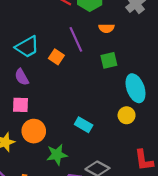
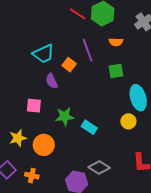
purple semicircle: (22, 77) -> (52, 81), moved
orange circle: (34, 131) -> (44, 145), moved
green star: (57, 155) -> (65, 116), moved

